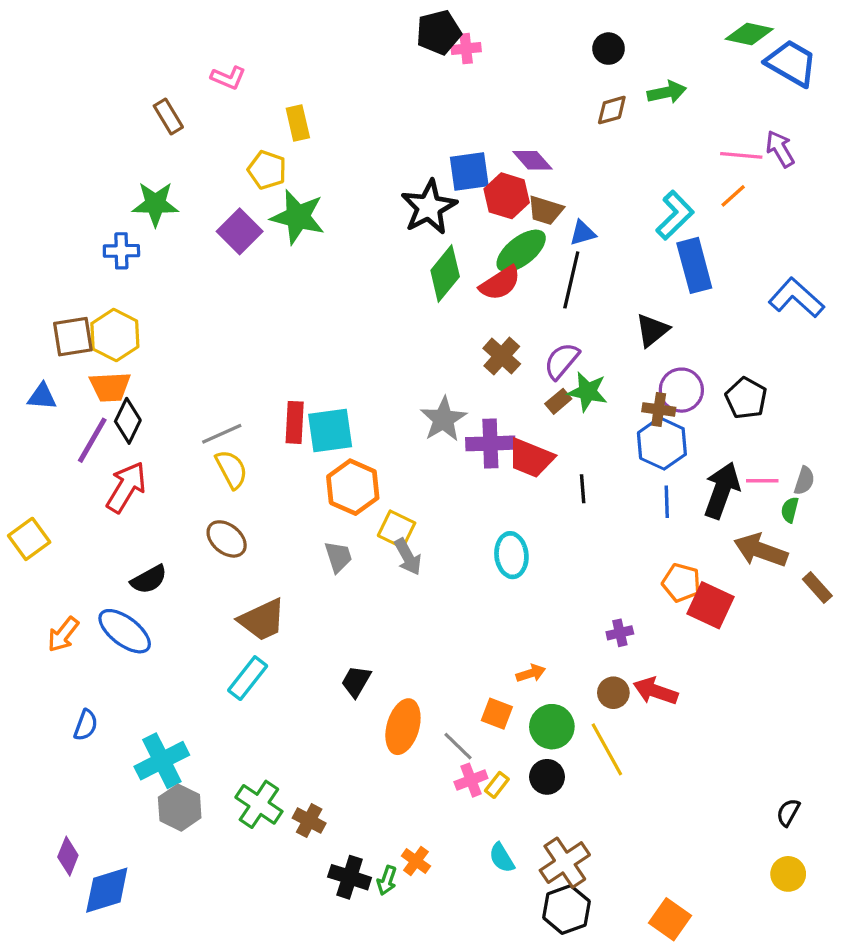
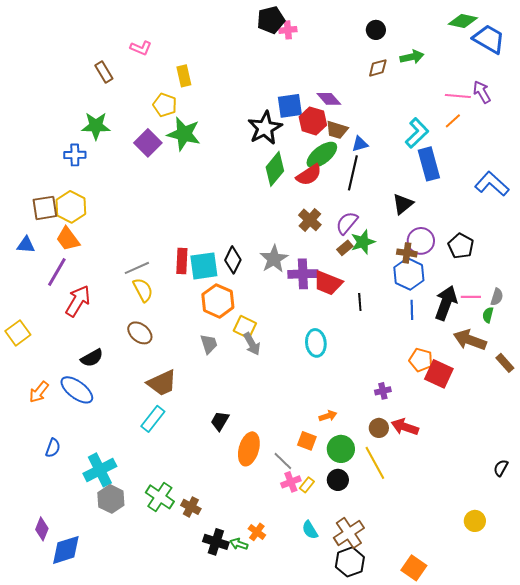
orange trapezoid: (110, 387) -> (68, 239), turned 56
green star: (587, 392) -> (363, 242), turned -30
black diamond: (128, 421) -> (233, 260), moved
black semicircle: (788, 812) -> (501, 468), moved
yellow circle: (788, 874) -> (475, 521), moved
green arrow: (387, 880) -> (239, 544), turned 90

